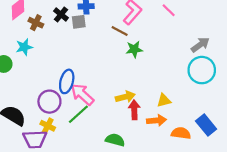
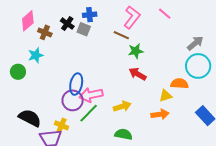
gray square: (79, 22) -> (84, 29), turned 32
pink arrow: (82, 94) -> (91, 95), turned -50
yellow arrow: (125, 97) -> (122, 106), moved
purple circle: (49, 102) -> (73, 100), moved
red arrow: (134, 110) -> (138, 74), moved, turned -54
orange semicircle: (181, 133) -> (179, 84), moved

